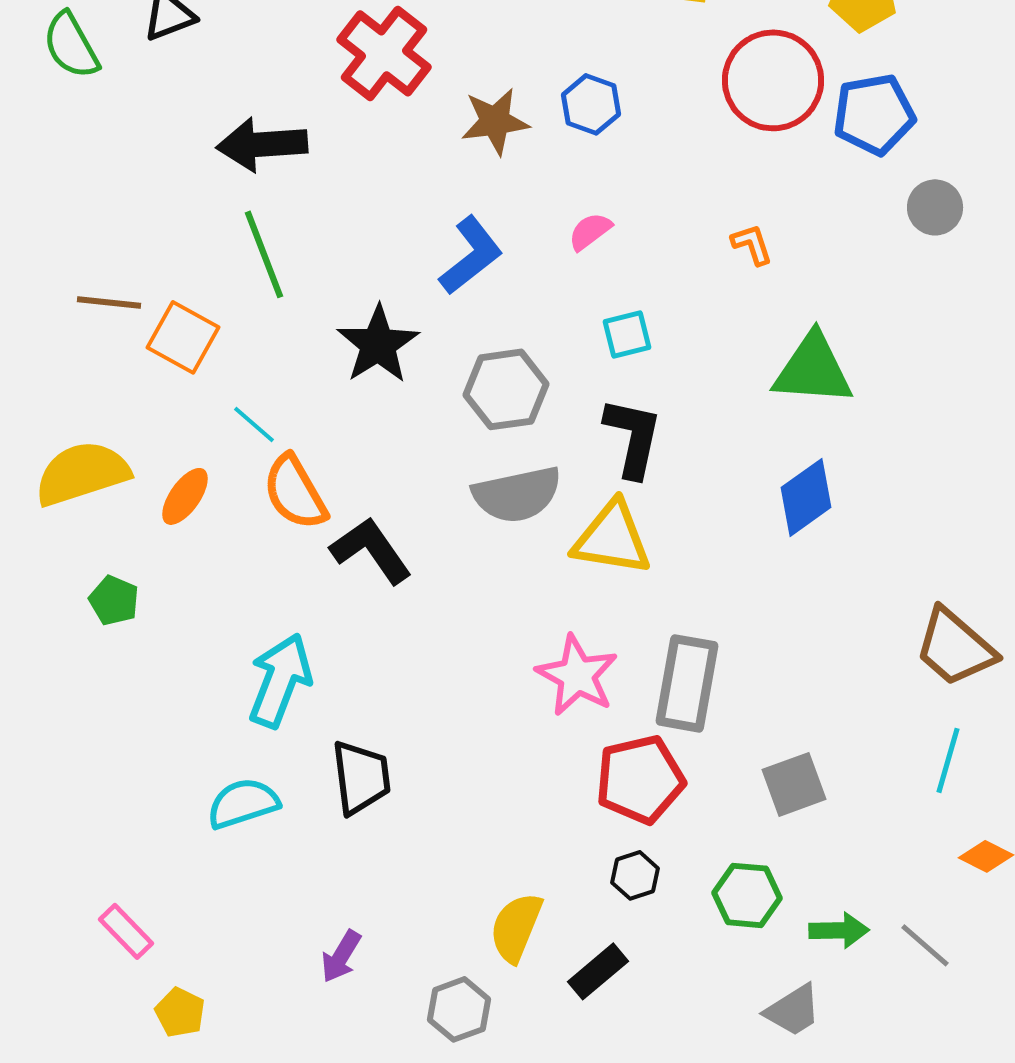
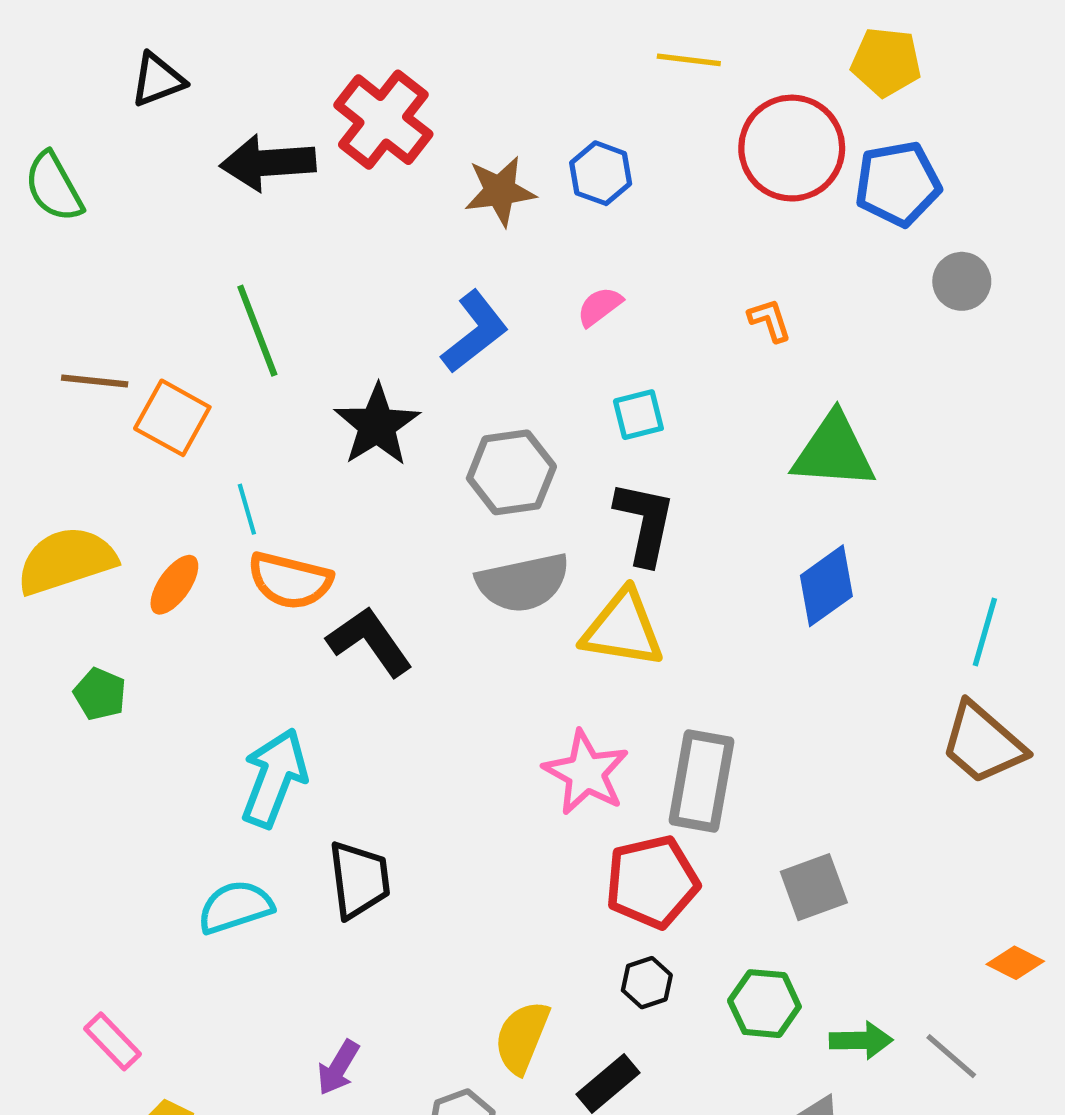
green semicircle: (71, 45) -> (54, 187), moved
black arrow: (262, 144) -> (268, 163), moved
cyan line: (254, 424) -> (247, 509), turned 33
orange semicircle: (295, 492) -> (290, 581), turned -46
cyan line: (948, 760) -> (985, 632), moved

